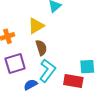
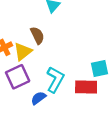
yellow triangle: (36, 26) -> (23, 52), moved
brown semicircle: (41, 48) -> (37, 35), moved

